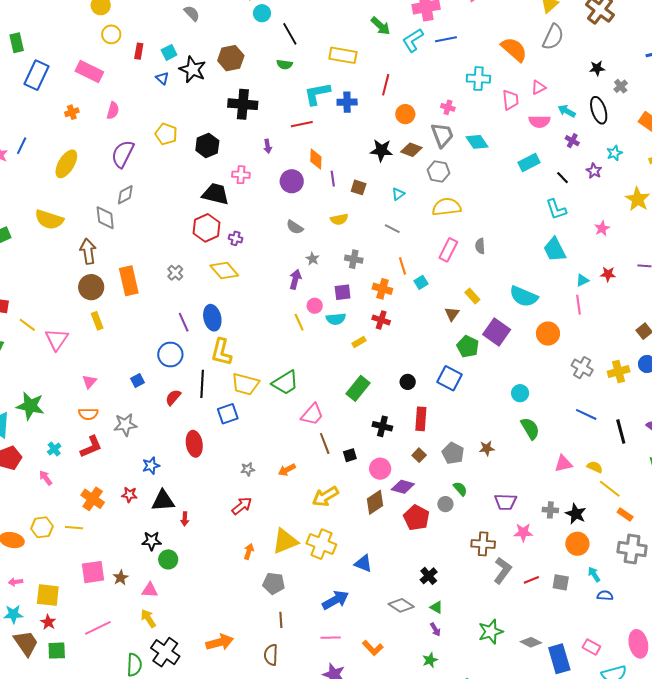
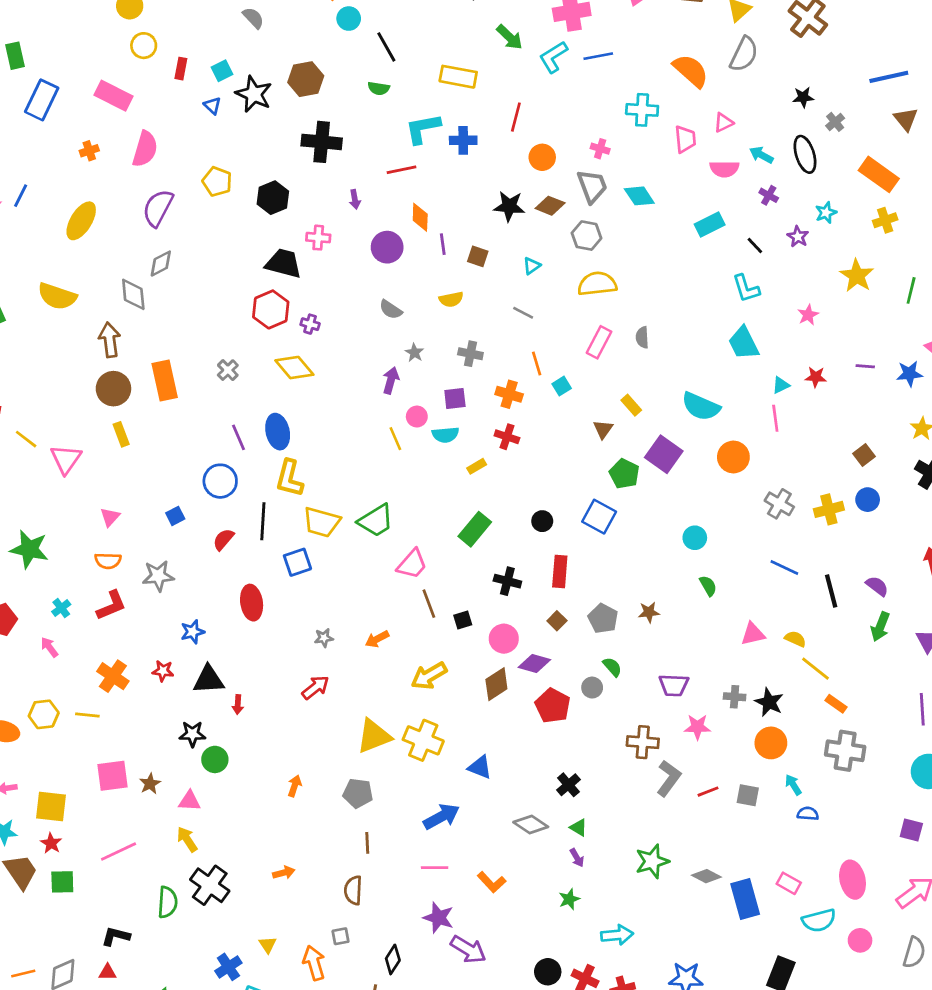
pink semicircle: (113, 111) -> (145, 149), size x1.5
green semicircle: (530, 428) -> (708, 586), size x0.7
orange arrow: (249, 551) -> (295, 786), moved
orange arrow: (220, 642) -> (284, 873), size x0.6

